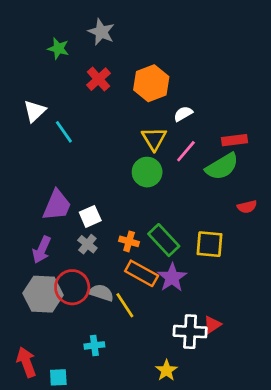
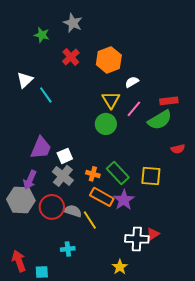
gray cross: (87, 244) -> (63, 176), size x1.5
gray hexagon: (43, 294) -> (21, 200), moved

